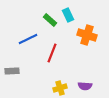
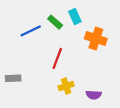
blue line: (28, 39) -> (31, 31), moved
yellow cross: (60, 88) -> (66, 86), moved

